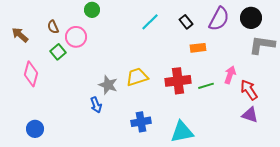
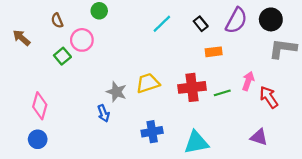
brown semicircle: (53, 27) -> (57, 21), moved
pink diamond: (31, 74) -> (40, 106), moved
purple triangle: (250, 115) -> (259, 137), moved

